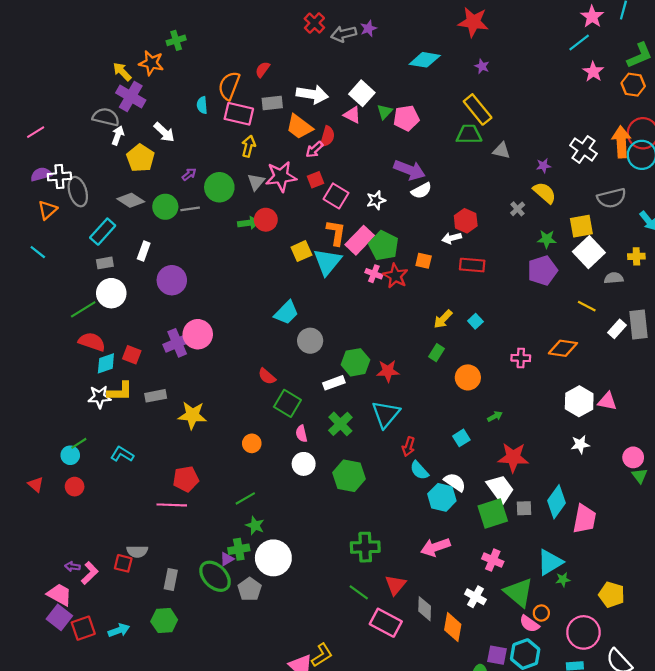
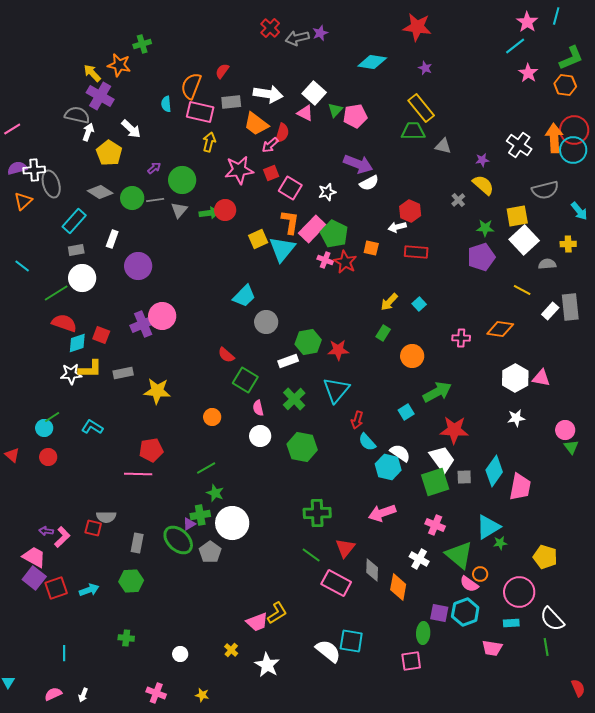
gray triangle: (256, 182) -> (179, 210), moved
cyan line: (38, 252) -> (22, 266), moved
green arrow: (495, 416) -> (437, 392), size x2.0

